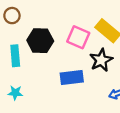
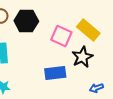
black hexagon: (40, 41) -> (26, 21), moved

